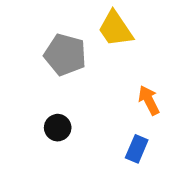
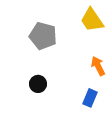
yellow trapezoid: (115, 29) -> (92, 20), moved

